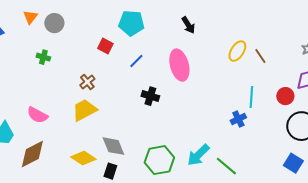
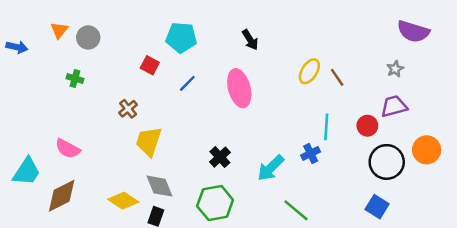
black cross: (150, 96) -> (220, 157), moved, turned 30
yellow trapezoid: (84, 110) -> (149, 141), moved, turned -44
cyan arrow: (198, 155) -> (271, 168), moved

